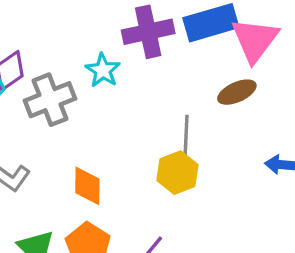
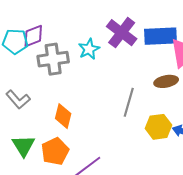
purple cross: (148, 32) -> (122, 33), turned 36
yellow hexagon: (177, 173) -> (159, 127), moved

